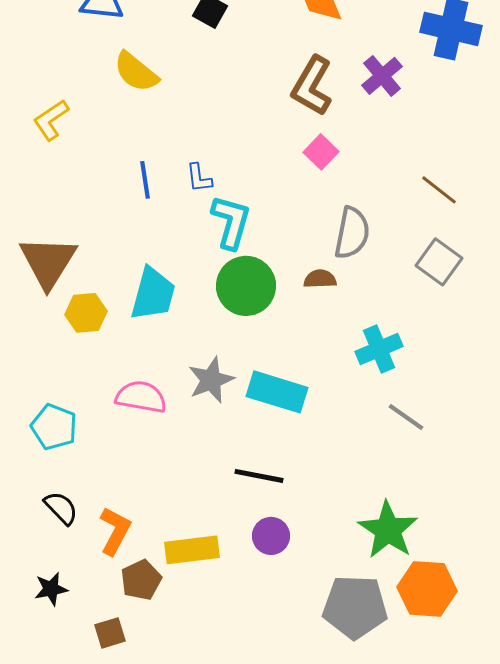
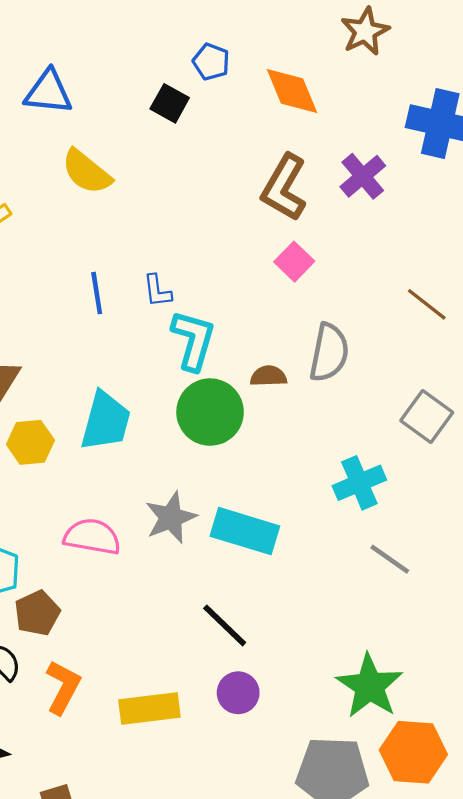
gray square: (439, 262) -> (427, 417), moved
brown semicircle: (320, 279) -> (268, 376), moved
black line: (259, 476) -> (225, 625), turned 33
brown pentagon: (141, 580) -> (37, 613), moved

